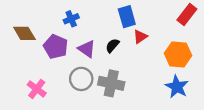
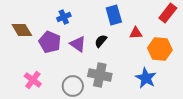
red triangle: (140, 37) -> (136, 33), moved, turned 32
gray circle: (81, 79) -> (73, 86), moved
blue star: (177, 87) -> (146, 78), moved

